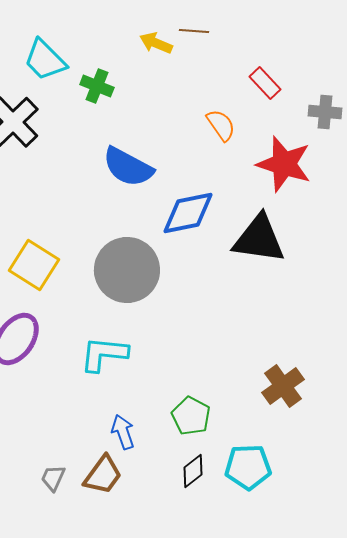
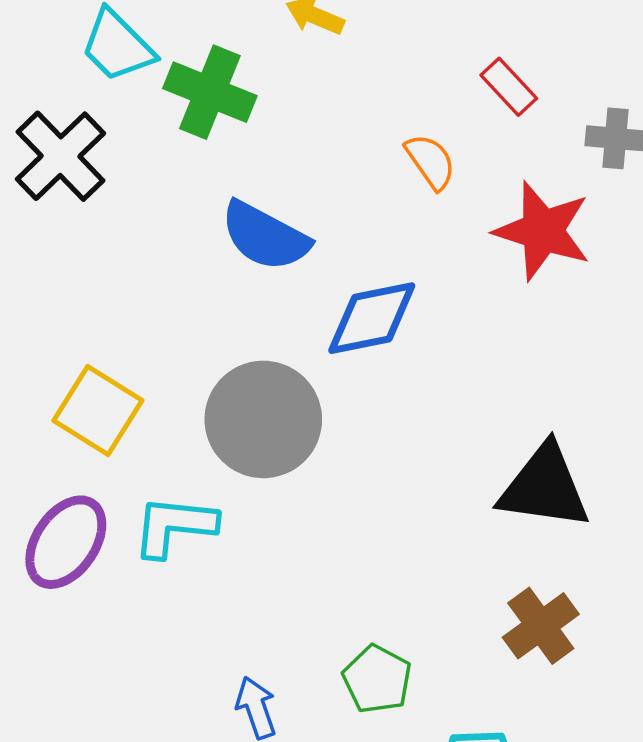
green cross: (97, 86) -> (210, 92), size x1.5
black triangle: (259, 239) -> (544, 487), moved
cyan L-shape: (104, 354) -> (174, 526), moved

